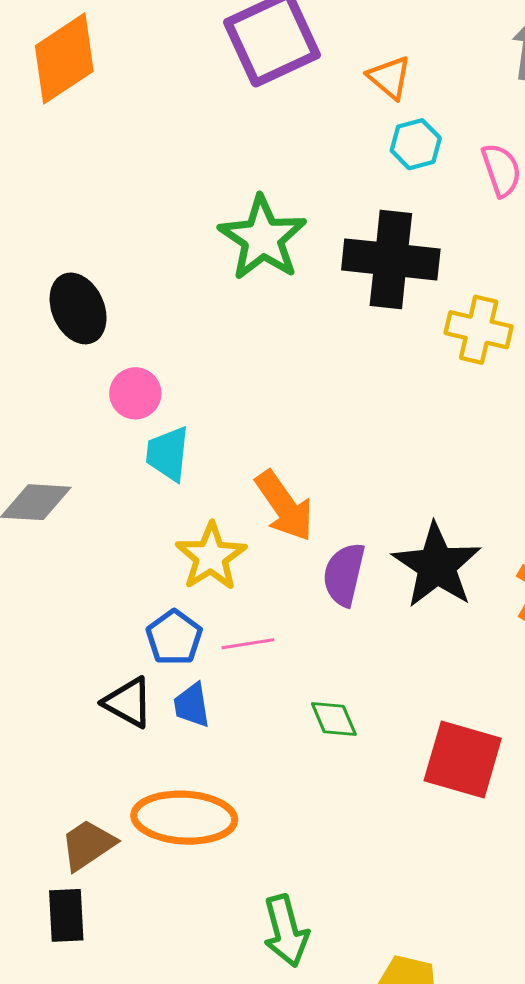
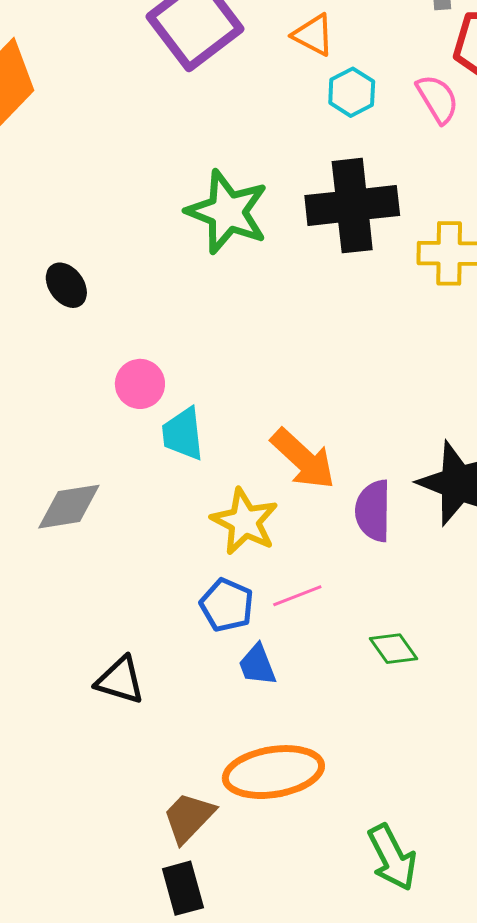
black ellipse: (78, 308) -> (66, 285), moved, size x0.7
black triangle: (128, 702) -> (120, 680), moved

